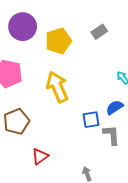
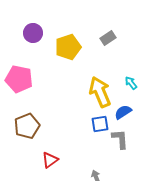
purple circle: (23, 27) -> (33, 33), size x0.7
yellow arrow: (57, 87) -> (100, 92), moved

